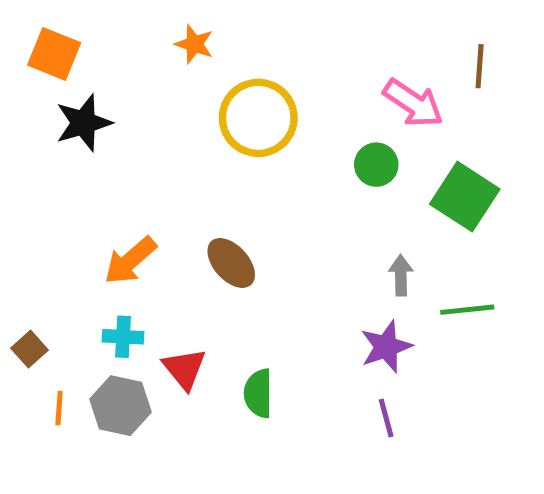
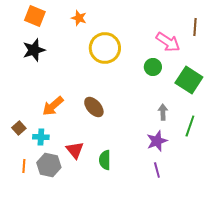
orange square: (54, 54) -> (35, 16), moved
green line: (467, 310) -> (190, 126), turned -65
cyan cross: (123, 337) -> (41, 137), moved
brown square: (30, 349) -> (19, 128), moved

